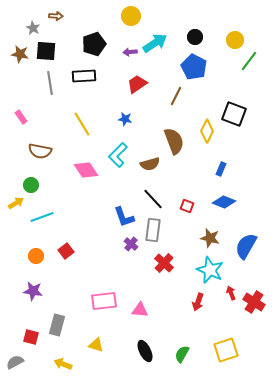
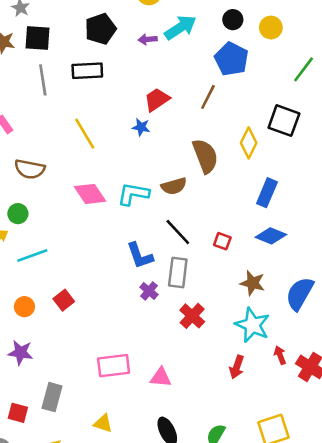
yellow circle: (235, 40) -> (271, 28), moved
green line: (249, 61) -> (304, 69), moved
red trapezoid: (137, 84) -> (157, 100), moved
cyan L-shape: (118, 155) -> (133, 194), moved, turned 55
blue rectangle: (221, 169) -> (267, 193), size x1.5

